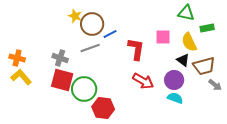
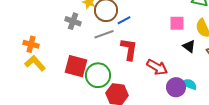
red L-shape: (136, 49) -> (129, 49), moved
gray cross: (60, 58) -> (73, 21), moved
black triangle: (183, 60) -> (189, 46), moved
purple circle: (174, 80) -> (176, 87), moved

